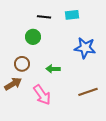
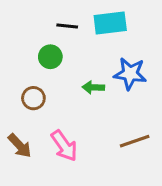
cyan rectangle: (72, 15) -> (110, 23), size x1.5
green arrow: (53, 69) -> (93, 87), moved
brown arrow: (13, 84) -> (20, 146), moved, turned 78

